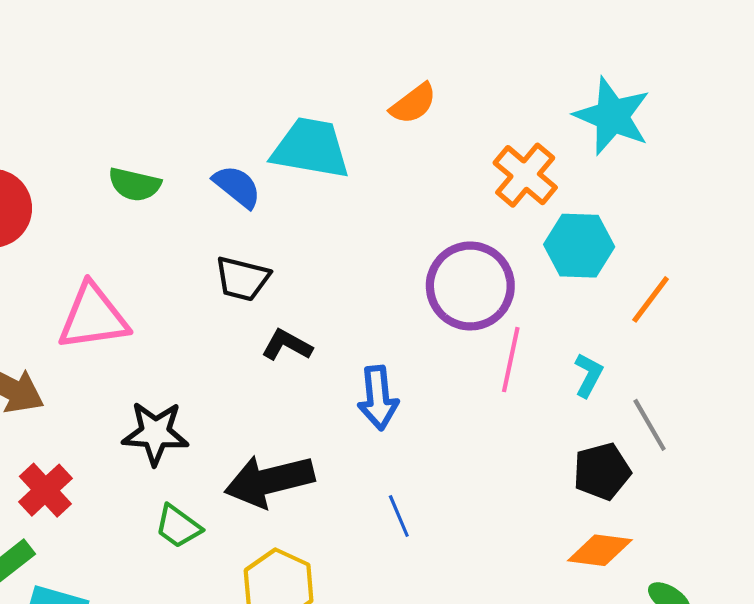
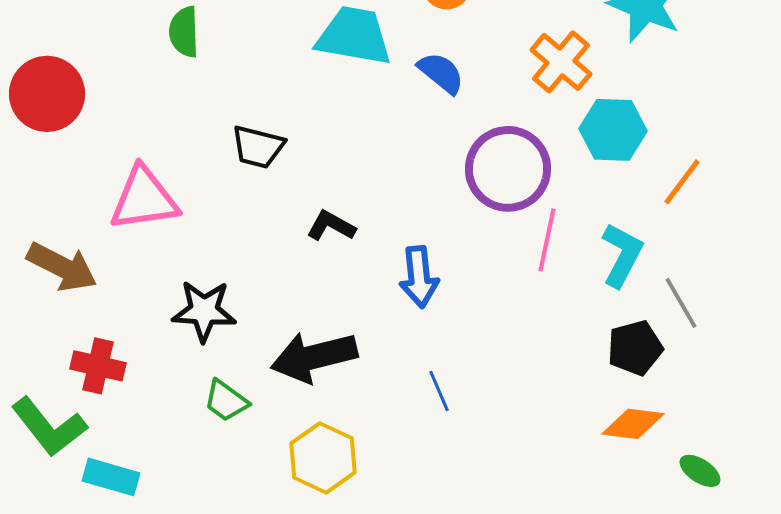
green semicircle: (135, 184) -> (184, 32), moved, turned 75
blue semicircle: (237, 187) -> (441, 73), moved
black trapezoid: (242, 279) -> (258, 147), moved
cyan L-shape: (588, 375) -> (622, 255), size x1.5
red cross: (45, 490) -> (98, 366), turned -34

